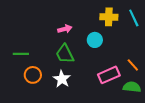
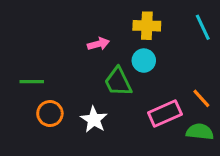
yellow cross: (109, 17) -> (147, 26), moved
green trapezoid: (65, 54) -> (118, 82), moved

